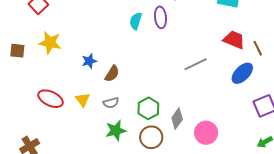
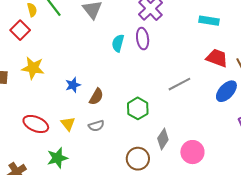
green hexagon: (148, 108) -> (138, 108), moved
green star: (116, 131) -> (57, 158), moved

